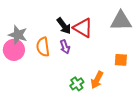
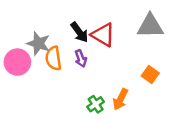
gray star: (18, 35) -> (38, 43), moved
orange square: (121, 60) -> (150, 74), turned 32

